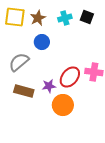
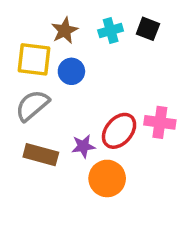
yellow square: (15, 17) -> (34, 59), moved

